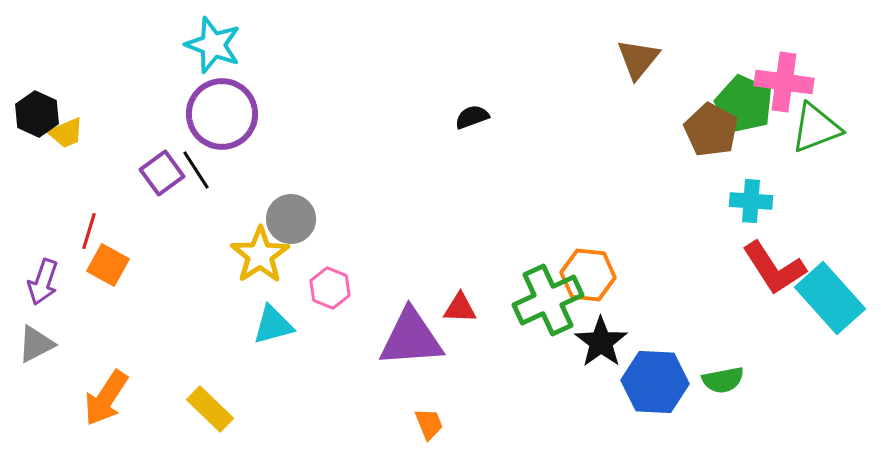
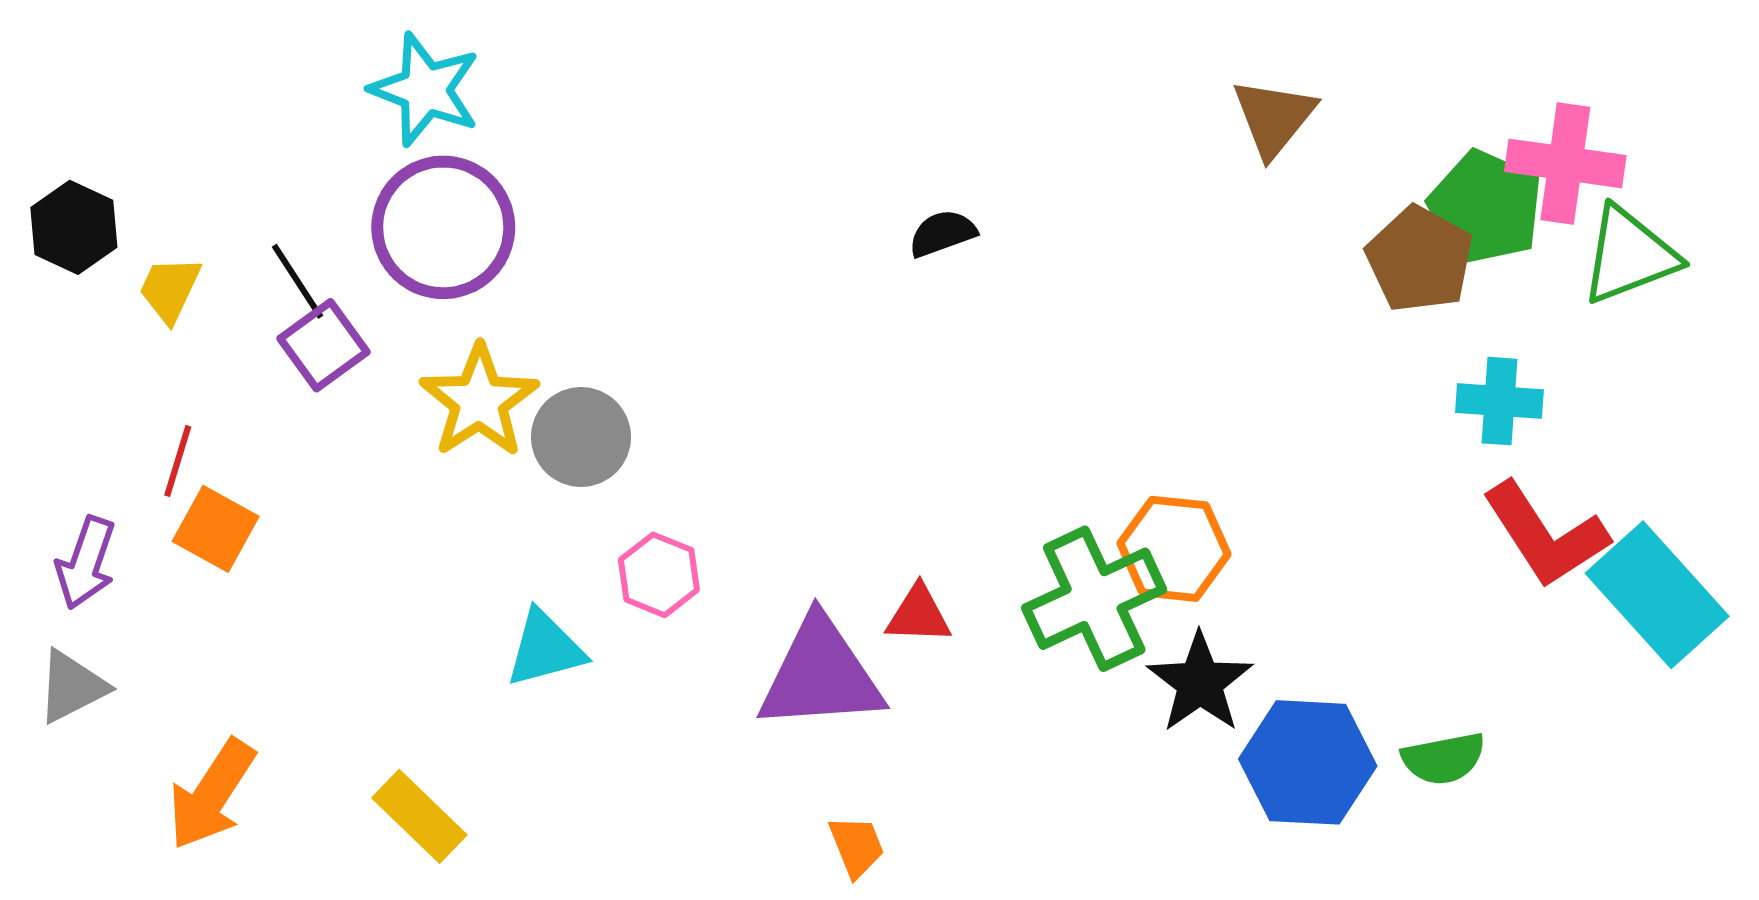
yellow trapezoid: (66, 133) -> (170, 289), moved, turned 138
black line: (196, 170) -> (297, 281), moved
yellow star: (260, 255) -> (479, 401), moved

